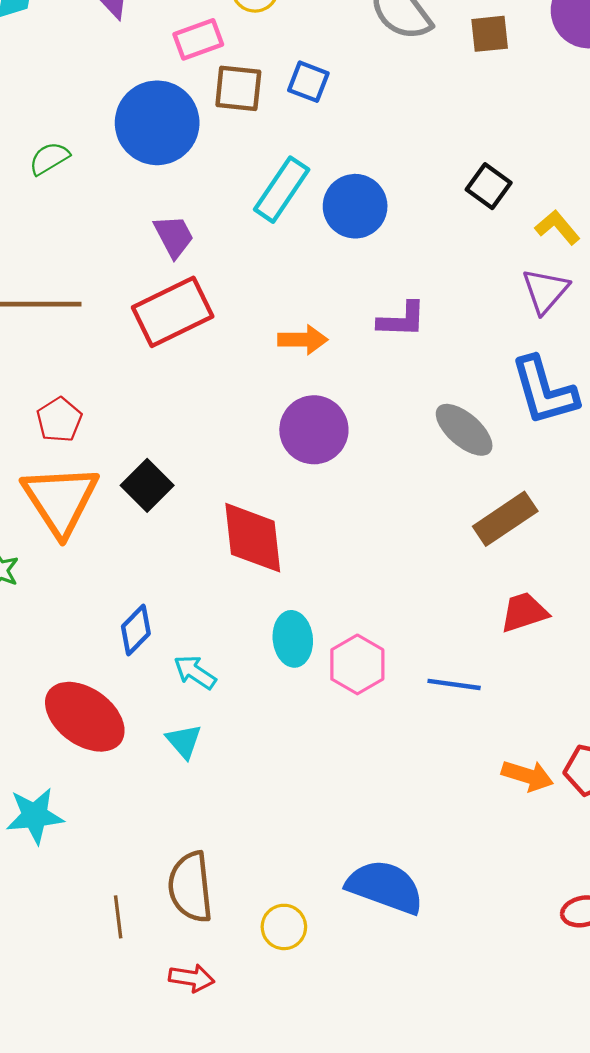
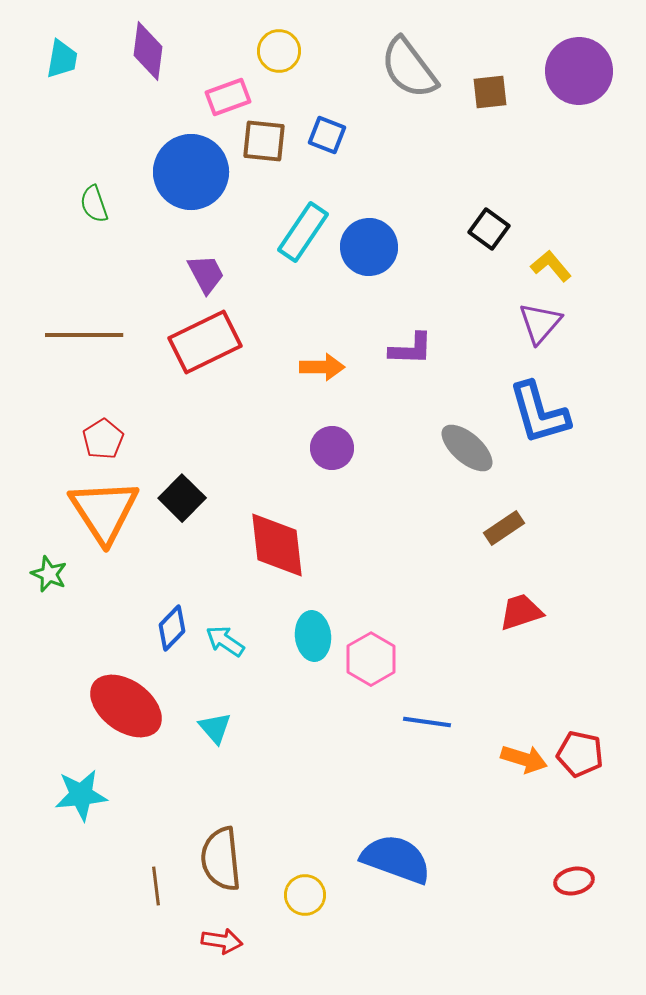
green semicircle: (49, 158) -> (94, 204), turned -78
purple circle: (314, 430) -> (332, 448), size x0.7
brown rectangle: (505, 519) -> (504, 528), size x0.7
cyan arrow: (195, 672) -> (225, 641), moved
blue line: (454, 684) -> (427, 722), moved

